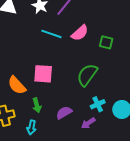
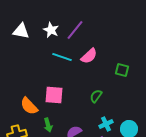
green square: (106, 42) -> (122, 70), moved
green semicircle: (87, 75) -> (96, 96), size x0.6

